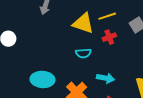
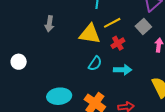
cyan semicircle: (83, 53) -> (95, 63), turned -42
cyan arrow: (105, 78) -> (123, 70), moved

